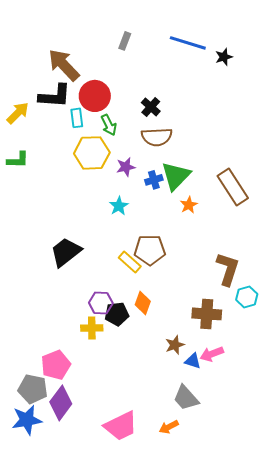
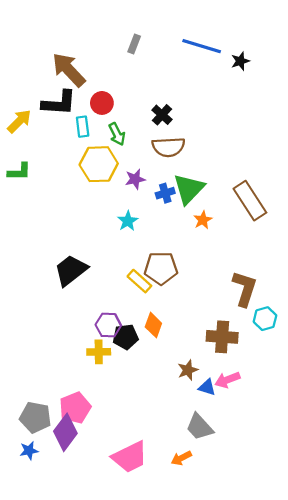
red circle: (95, 96) -> (102, 103), size x0.7
pink pentagon: (56, 365) -> (75, 408), moved
blue star: (27, 420) -> (29, 451), size x0.6

